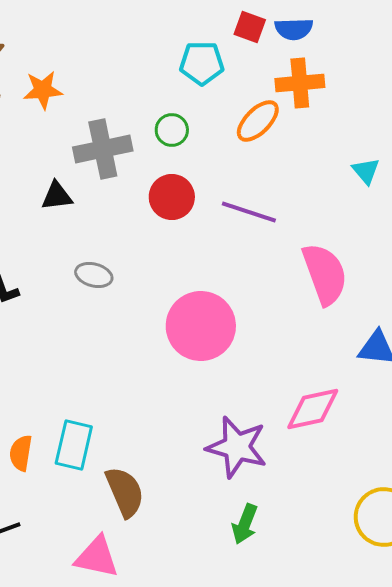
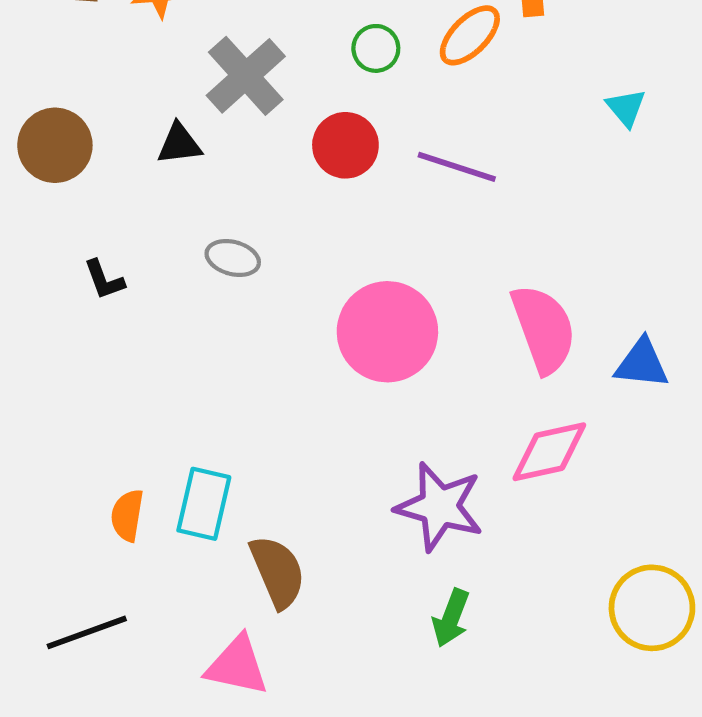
green circle: (172, 130) -> (376, 48), moved
gray cross: (103, 149) -> (246, 76), turned -30
pink semicircle: (325, 274) -> (544, 329), moved

